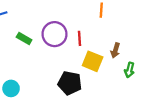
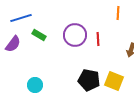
green rectangle: (24, 38) -> (39, 35), moved
yellow square: (93, 61) -> (114, 81), moved

